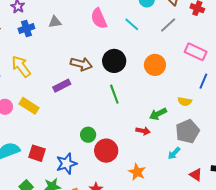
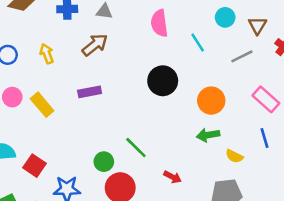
brown arrow: (81, 64) -> (95, 45), moved, turned -70
yellow arrow: (21, 66) -> (47, 54), size x0.7
blue line: (203, 81) -> (265, 138), turned -56
green line: (114, 94) -> (136, 148), moved, turned -42
green arrow: (158, 114) -> (208, 135), moved

